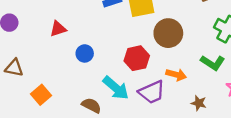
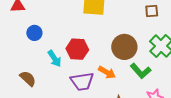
brown circle: (168, 33) -> (124, 47), moved
cyan arrow: (116, 88) -> (54, 59), moved, size x0.7

